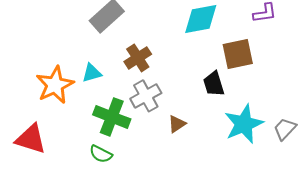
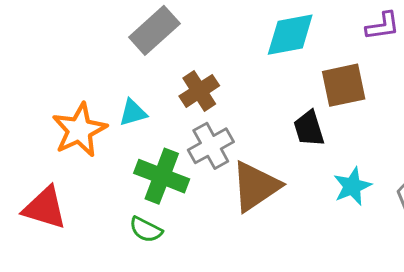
brown triangle: (177, 124) -> (256, 186), size x2.0
cyan star: (244, 124) -> (352, 186), size x0.7

